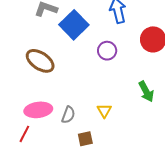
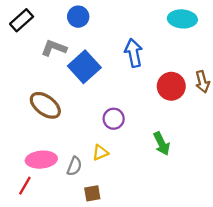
purple circle: (107, 51) -> (114, 119), moved
yellow triangle: (104, 111) -> (100, 153), moved, turned 35

